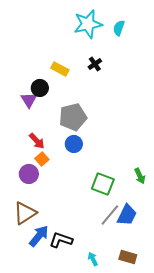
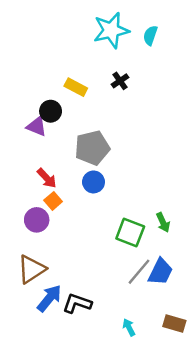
purple triangle: (29, 100) -> (37, 126), turned -36
green arrow: (140, 176) -> (163, 222), moved
brown rectangle: (128, 257) -> (174, 323), moved
cyan arrow: (93, 259) -> (129, 327), moved

